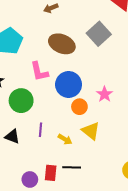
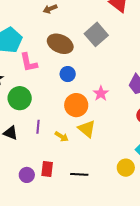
pink L-shape: (39, 72) -> (29, 63), moved
blue circle: (69, 84) -> (68, 74), moved, size x0.6
orange circle: (79, 107) -> (76, 105), size x1.5
black line: (72, 167) -> (79, 174), moved

